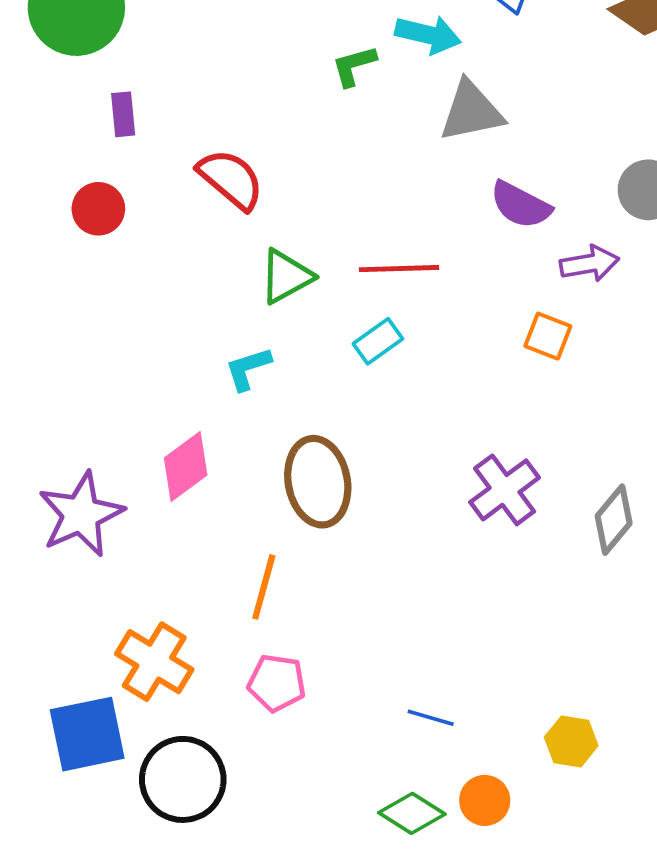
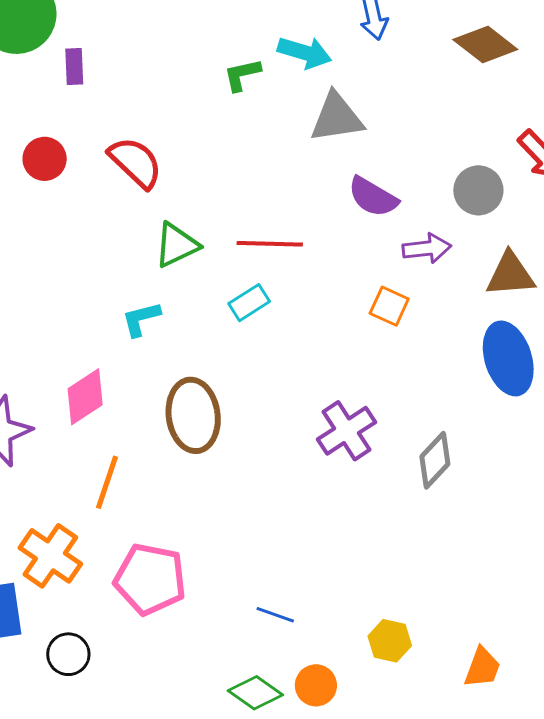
purple rectangle: (123, 114) -> (74, 66), moved
red circle: (98, 209) -> (45, 159), moved
orange line: (264, 587) -> (107, 482), moved
pink pentagon: (277, 683) -> (150, 579), size x1.5
black circle: (183, 779) -> (68, 654), size x0.6

